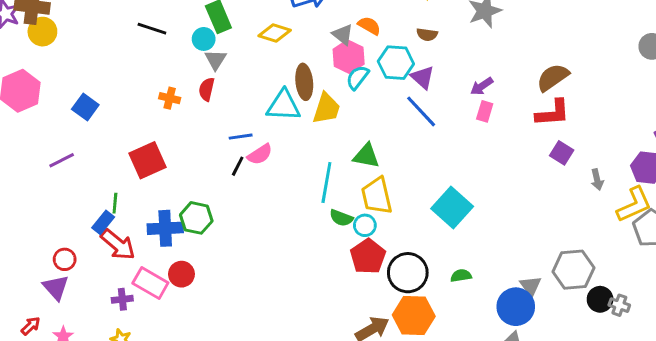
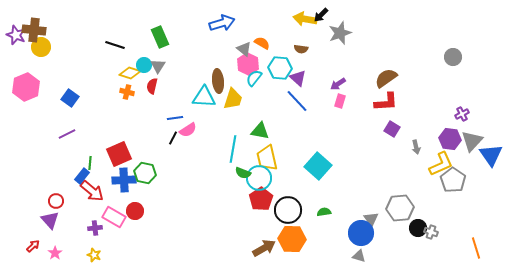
yellow diamond: (275, 33) -> (130, 73), moved
cyan circle: (204, 39) -> (144, 65), moved
purple line: (62, 160) -> (67, 134), moved
red square: (147, 160) -> (119, 154), moved
cyan circle: (365, 225) -> (259, 178), size x1.6

